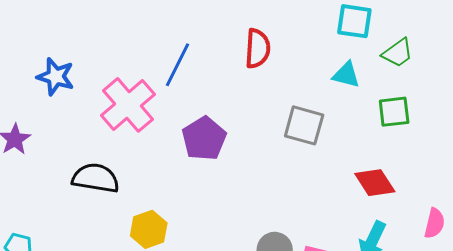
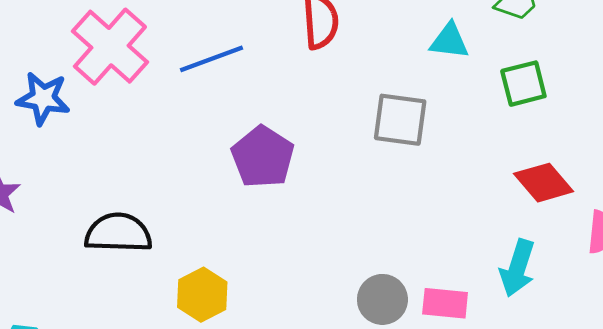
blue line: (177, 65) -> (211, 59), turned 51
pink cross: (128, 105) -> (110, 47), moved
red diamond: (375, 183) -> (544, 183), moved

